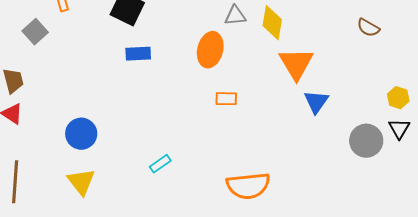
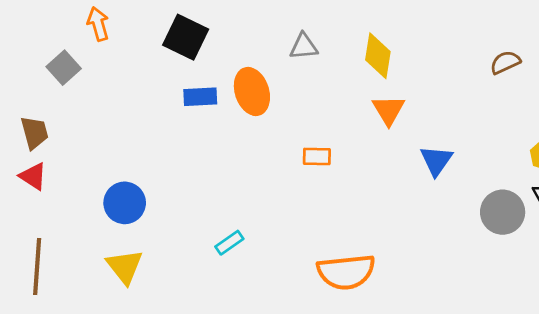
gray triangle: (235, 16) -> (304, 46), moved
brown semicircle: (368, 28) -> (505, 62), turned 125
orange ellipse: (210, 50) -> (252, 91), moved, turned -32
orange triangle: (296, 64) -> (389, 110), moved, size x0.7

